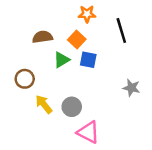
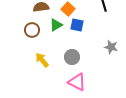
brown circle: (25, 79) -> (32, 30), moved
gray circle: (72, 107) -> (72, 57), moved

